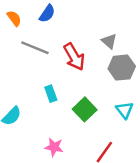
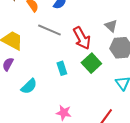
green square: (85, 109) -> (91, 63), moved

